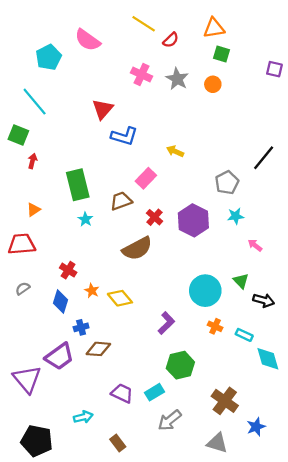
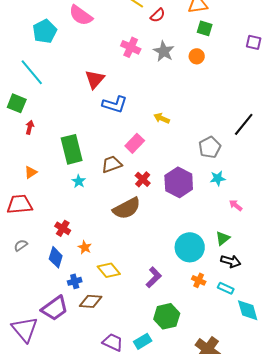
green triangle: (241, 281) -> (223, 238), turned 35
yellow diamond: (120, 298) -> (109, 270), moved
black arrow: (264, 300) -> (231, 261), moved

